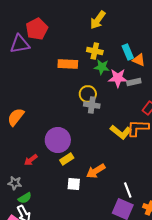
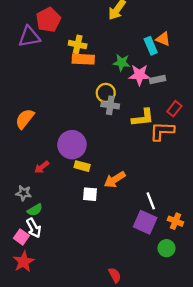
yellow cross: (95, 51) -> (78, 45), moved
orange triangle: (139, 60) -> (163, 39), moved
yellow L-shape: (121, 132) -> (143, 118), moved, turned -45
yellow rectangle: (67, 159) -> (82, 166), turned 48

